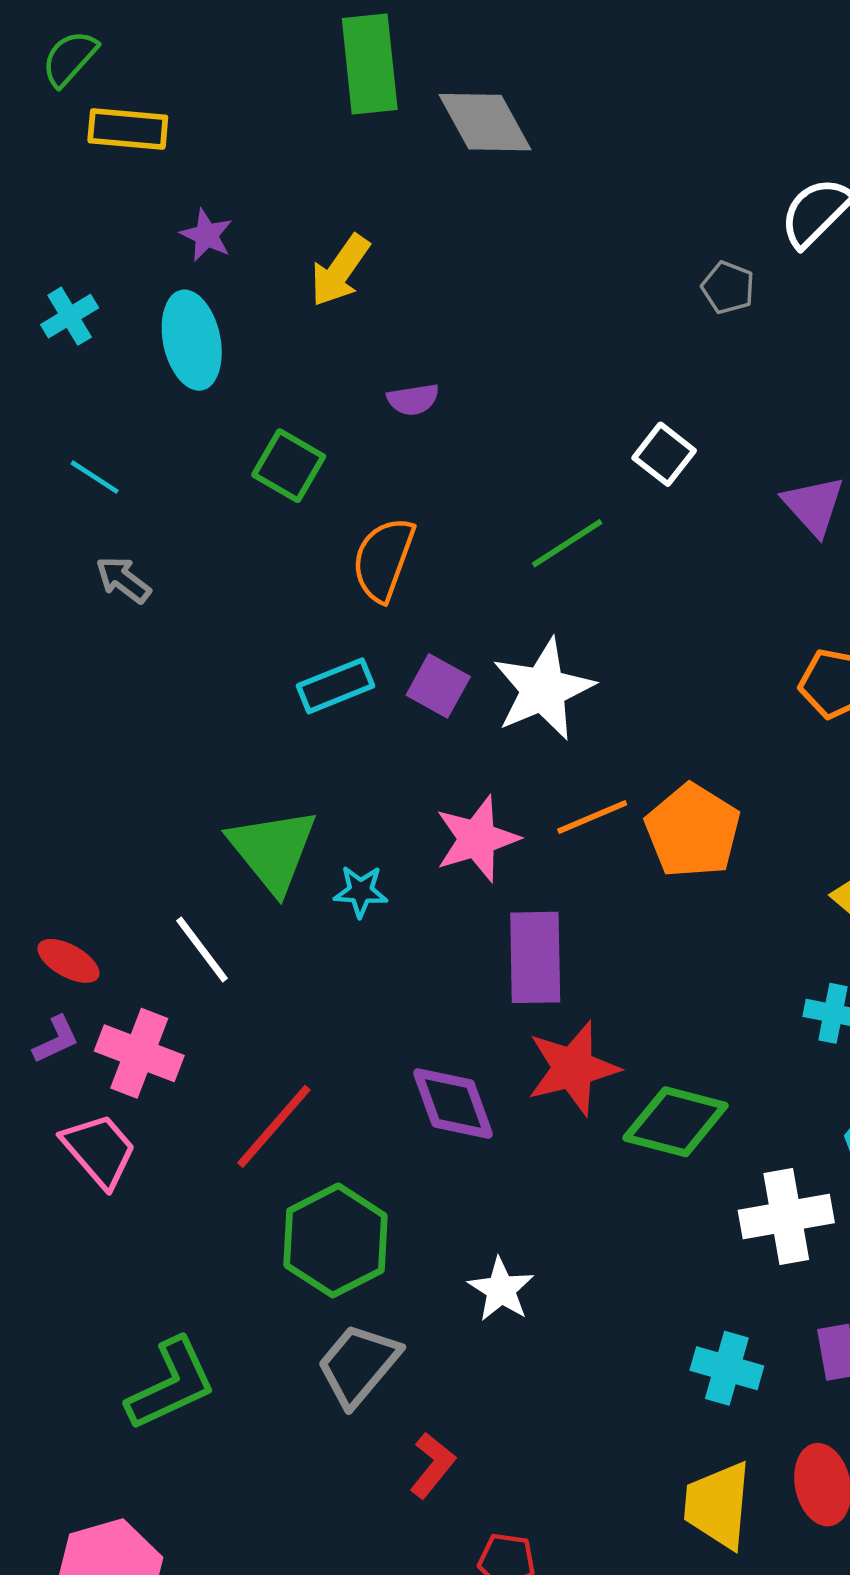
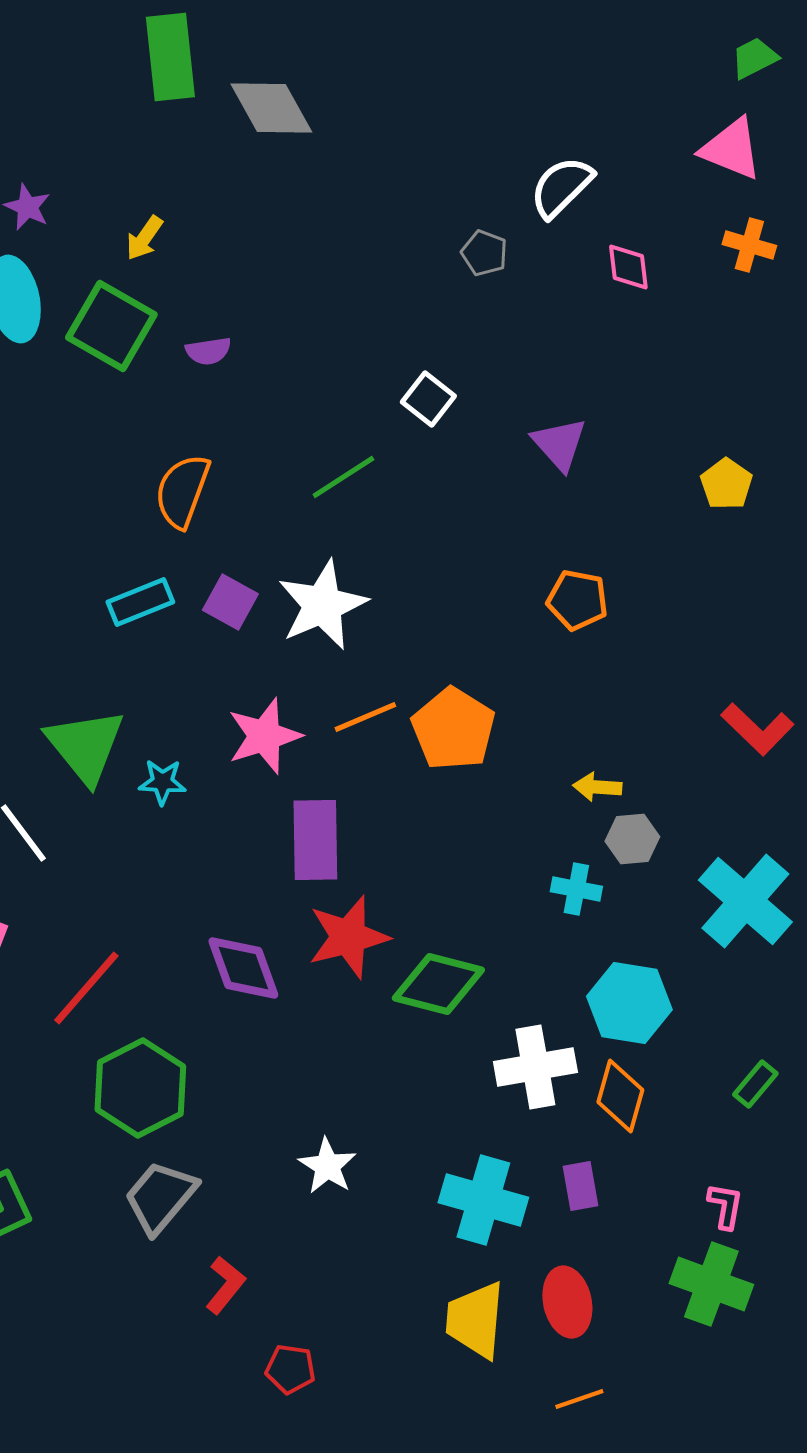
yellow arrow: (340, 271) -> (144, 238), size x0.7
green square: (289, 466) -> (111, 326), moved, size x1.4
white star: (501, 1290) -> (327, 1166), moved
cyan cross: (727, 1368) -> (483, 1200), size x1.4

